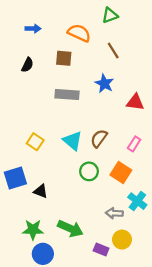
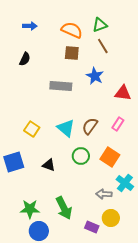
green triangle: (110, 15) -> (100, 25), moved
brown square: (64, 58) -> (72, 53), moved
pink rectangle: (134, 144) -> (118, 124), moved
black triangle: (41, 191) -> (49, 165), moved
green arrow: (70, 229) -> (64, 208), turned 40

